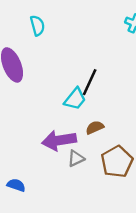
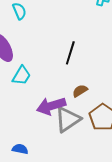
cyan trapezoid: (75, 99) -> (21, 76), moved
gray triangle: (76, 158) -> (68, 119), size x1.8

